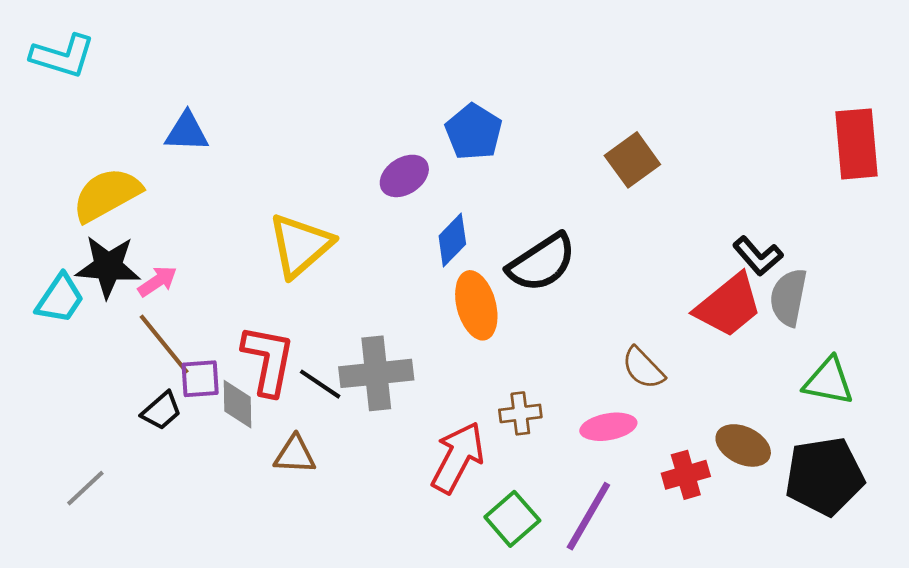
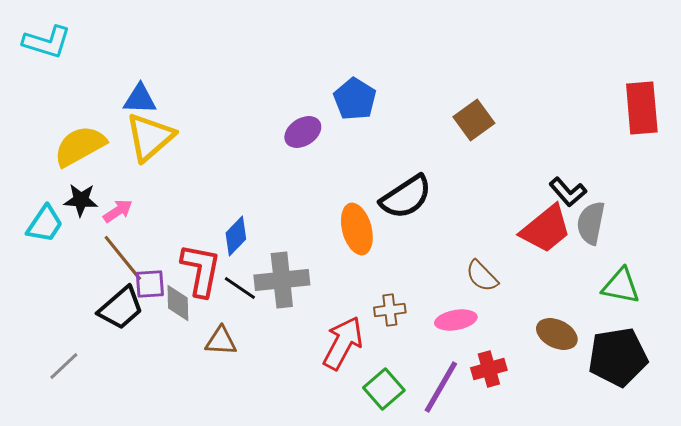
blue diamond: (452, 240) -> (236, 236), moved
yellow triangle: (300, 245) -> (150, 137), moved
black star: (108, 267) -> (81, 200), size x0.7
black trapezoid: (161, 411) -> (121, 308), size x1.5
red cross: (686, 475) -> (489, 369), moved

